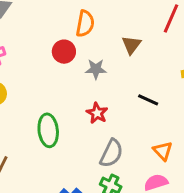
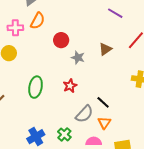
orange semicircle: (85, 24) -> (38, 21), moved
black line: (148, 100) -> (103, 102), moved
gray semicircle: (111, 153) -> (84, 114), moved

